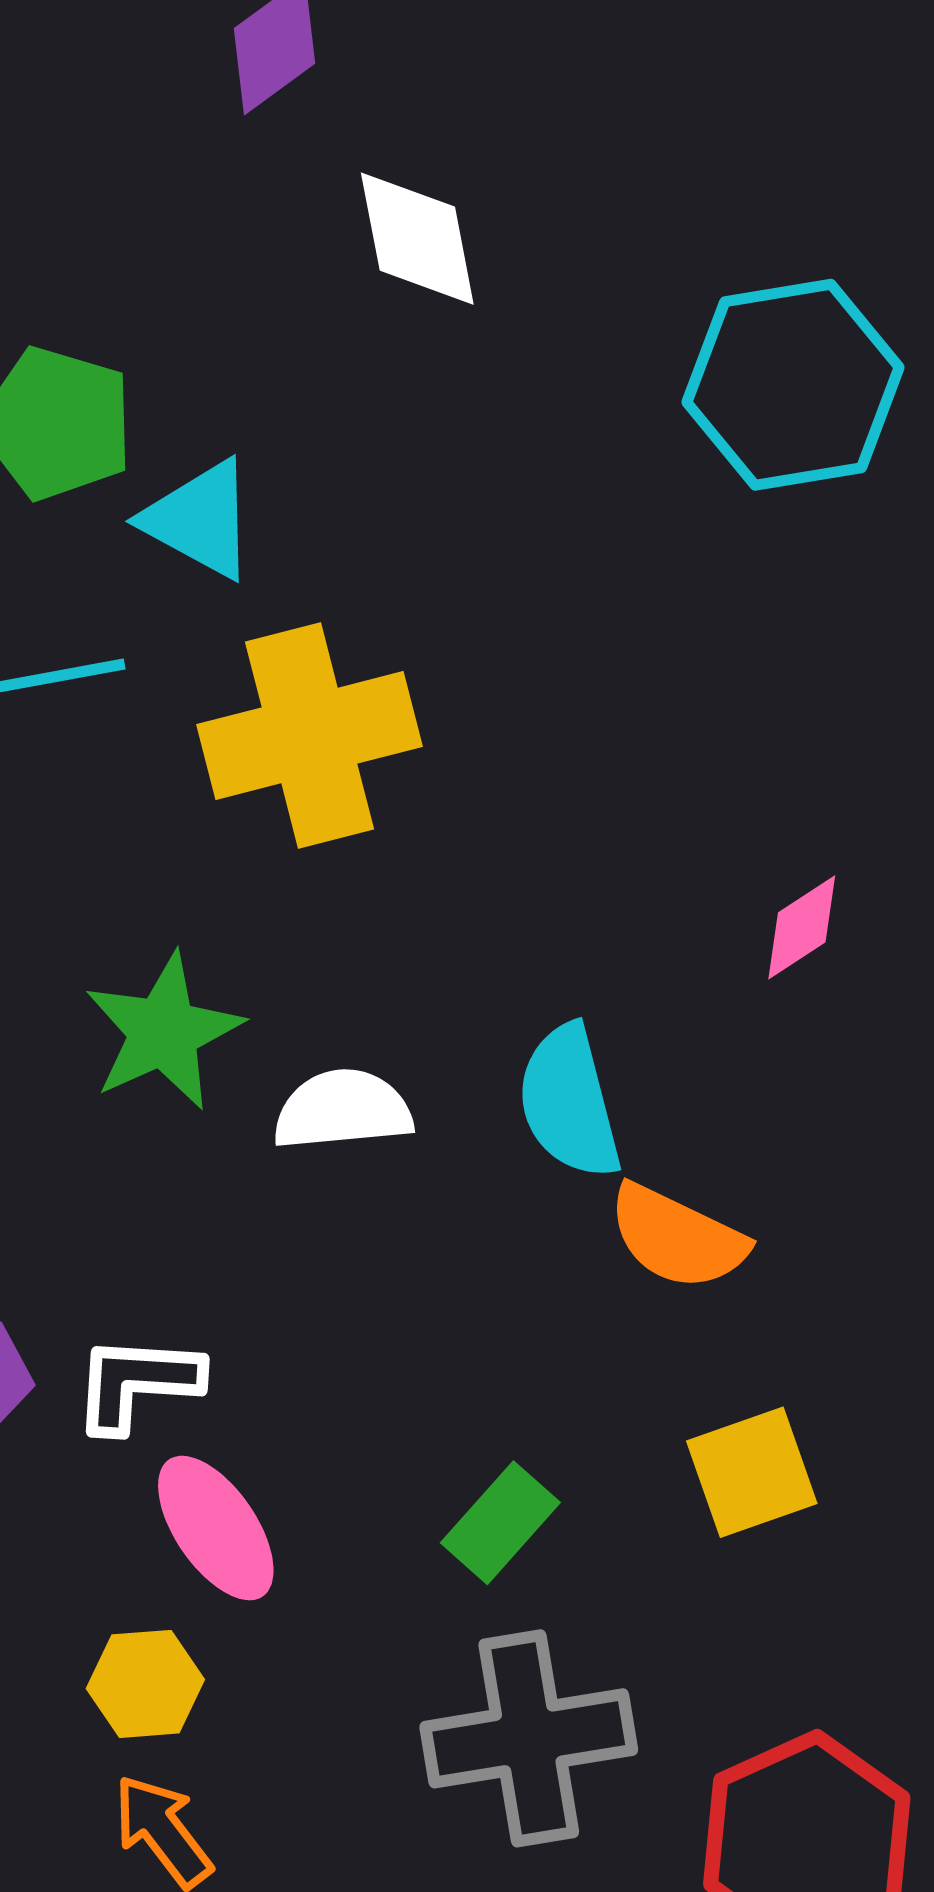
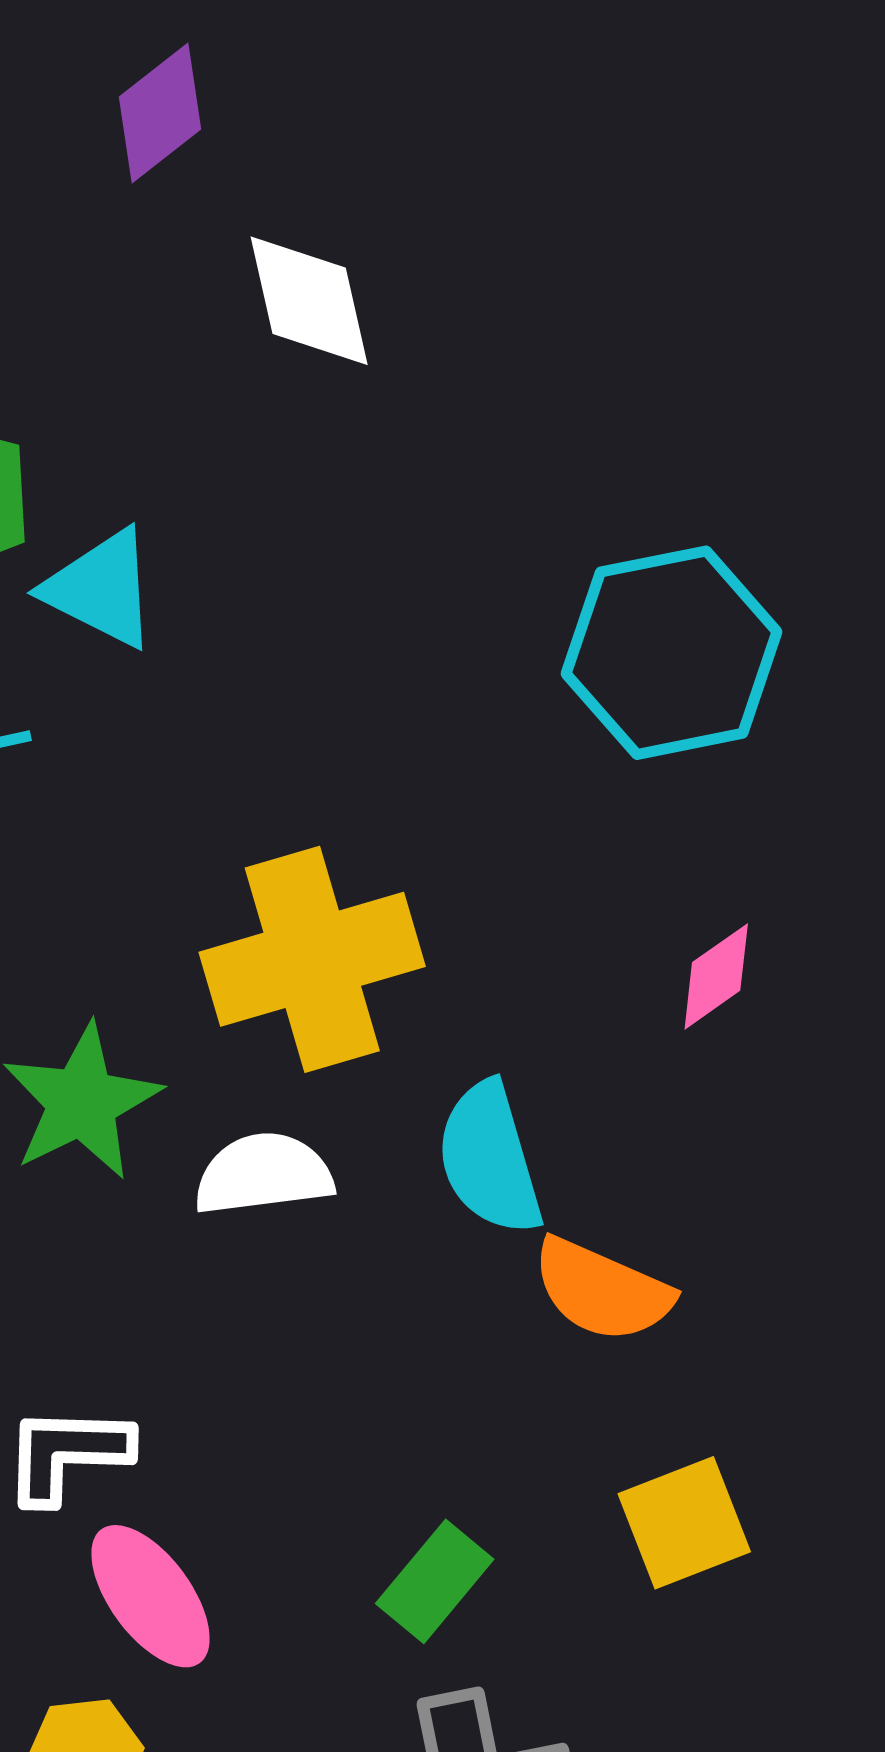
cyan hexagon: (793, 385) -> (672, 653), moved
yellow cross: (310, 736) -> (312, 959), moved

